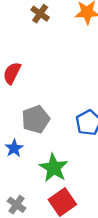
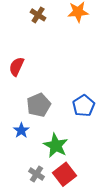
gray cross: (16, 205) -> (37, 174), moved

